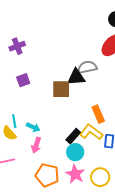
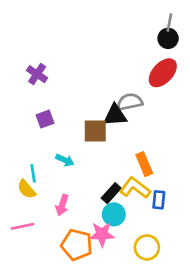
purple cross: (17, 46) -> (37, 74), turned -35
cyan arrow: (33, 127) -> (65, 160), moved
pink star: (75, 174) -> (102, 234), moved, turned -30

